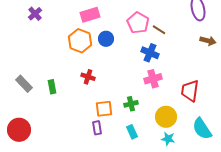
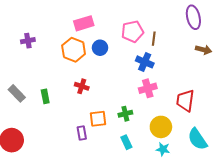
purple cross: (35, 14) -> (28, 41), moved, turned 32
pink pentagon: (138, 23) -> (132, 31), turned 30
brown line: (159, 30) -> (154, 39), turned 64
purple rectangle: (97, 128) -> (82, 133), moved

